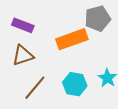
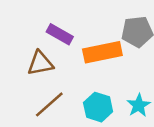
purple rectangle: (23, 25) -> (60, 34), moved

